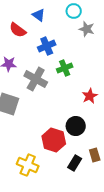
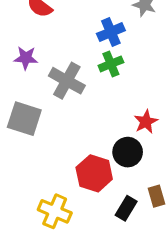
blue cross: (47, 46) -> (111, 32), moved
red star: (90, 96) -> (146, 122), moved

